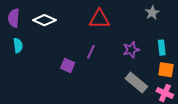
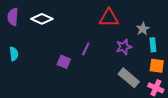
gray star: (152, 13) -> (143, 29), moved
red triangle: (99, 19) -> (109, 18), moved
cyan semicircle: (18, 45) -> (14, 54), moved

